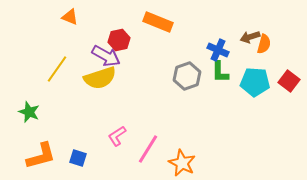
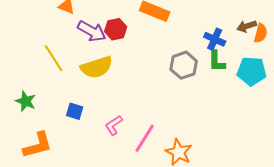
purple arrow: (106, 56) -> (92, 31), moved
yellow line: (57, 69) -> (54, 58), turned -68
blue square: (78, 158) -> (75, 111), moved

